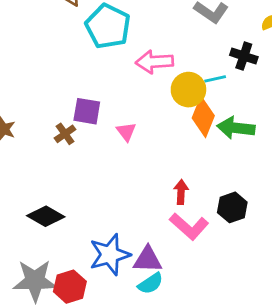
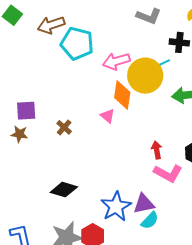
yellow circle: (188, 90) -> (145, 76), size x1.4
purple square: (87, 111) -> (26, 111), moved
orange diamond: (203, 117) -> (122, 95), moved

